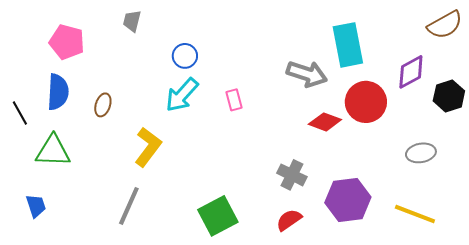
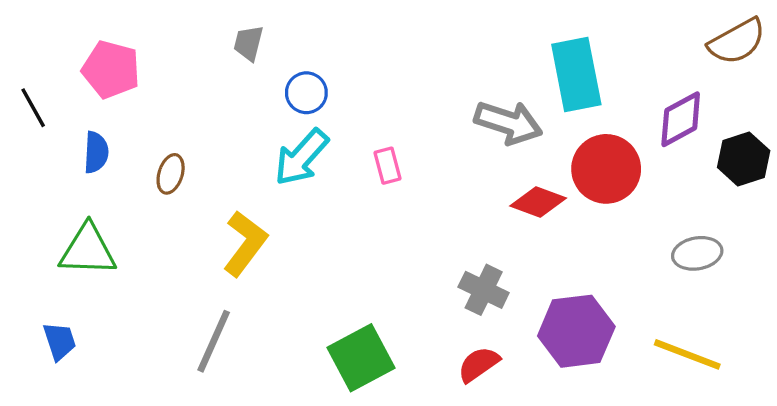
gray trapezoid: (132, 21) -> (248, 43), moved
blue semicircle: (58, 92) -> (96, 152), size x0.7
black line: (20, 113) -> (33, 108), moved

